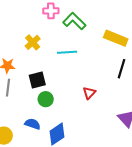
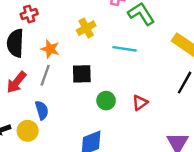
green circle: (46, 99) -> (106, 101), moved
blue semicircle: (33, 124) -> (42, 110), moved, turned 42

